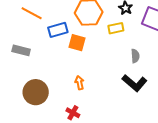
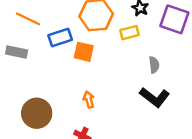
gray rectangle: (21, 50) -> (17, 52), moved

